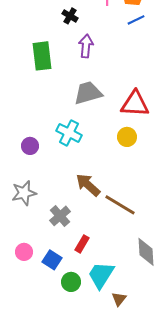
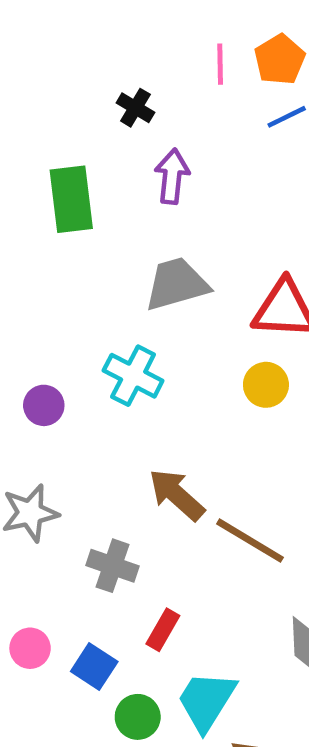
gray cross: (60, 216) -> (112, 566), turned -30

